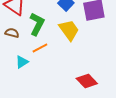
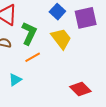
cyan triangle: (22, 62) -> (15, 80), moved

